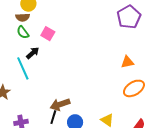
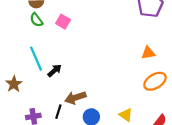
black arrow: (33, 53) -> (55, 70), moved
black line: (53, 117) -> (58, 112), moved

